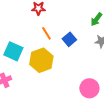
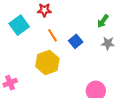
cyan square: (13, 51) -> (19, 25), moved, turned 30

